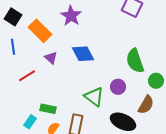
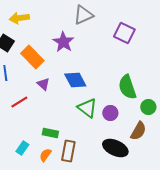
green triangle: (94, 97) -> (87, 108), moved
green rectangle: (48, 109) -> (50, 133), moved

